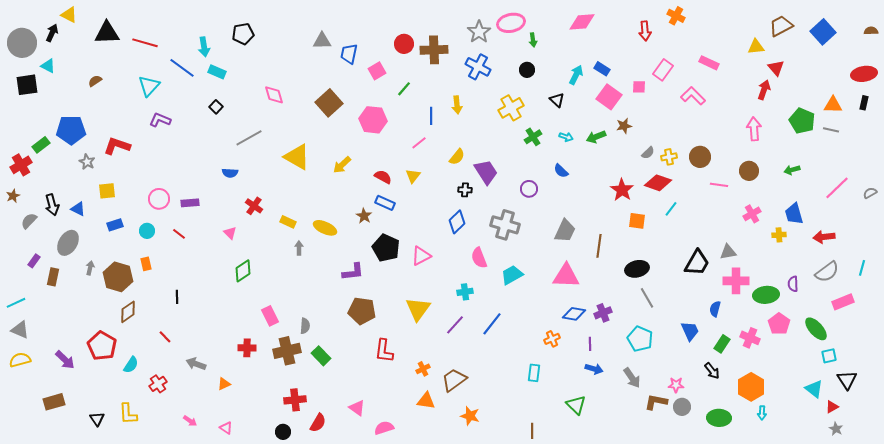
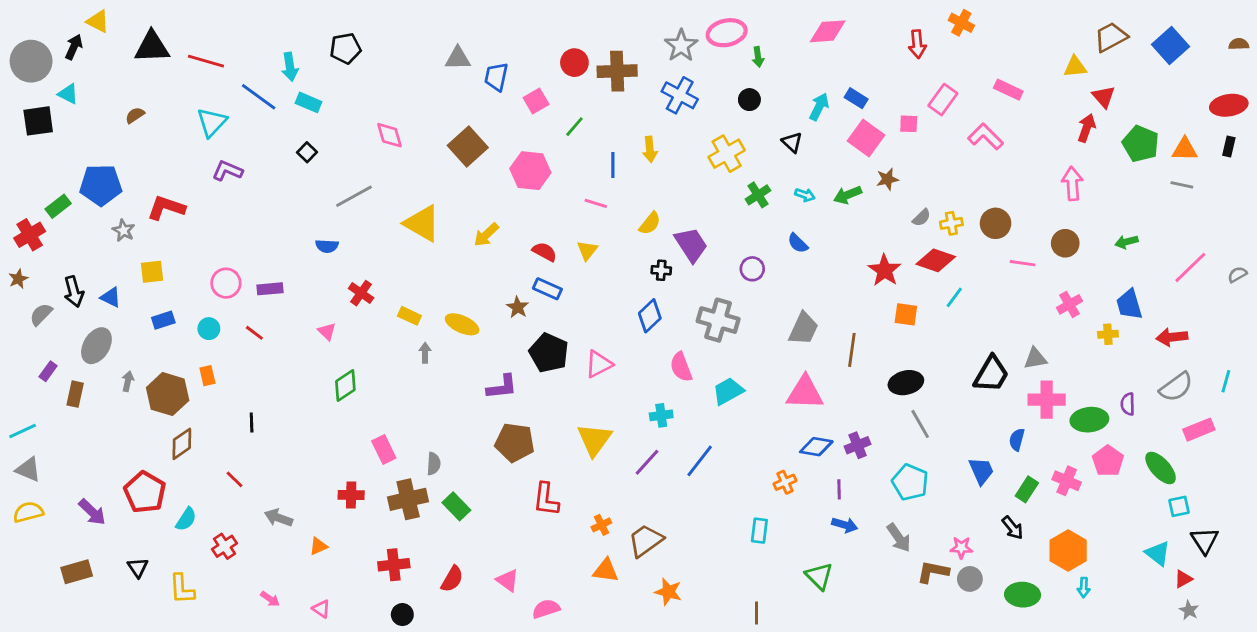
green pentagon: (802, 121) -> (1141, 144), moved
pink line: (419, 143) -> (596, 203), turned 56
red cross: (295, 400) -> (394, 565), moved
black triangle: (97, 419) -> (138, 568), moved
red semicircle: (318, 423) -> (452, 579), moved

